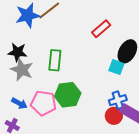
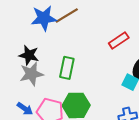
gray star: (22, 70) -> (31, 74), turned 30

